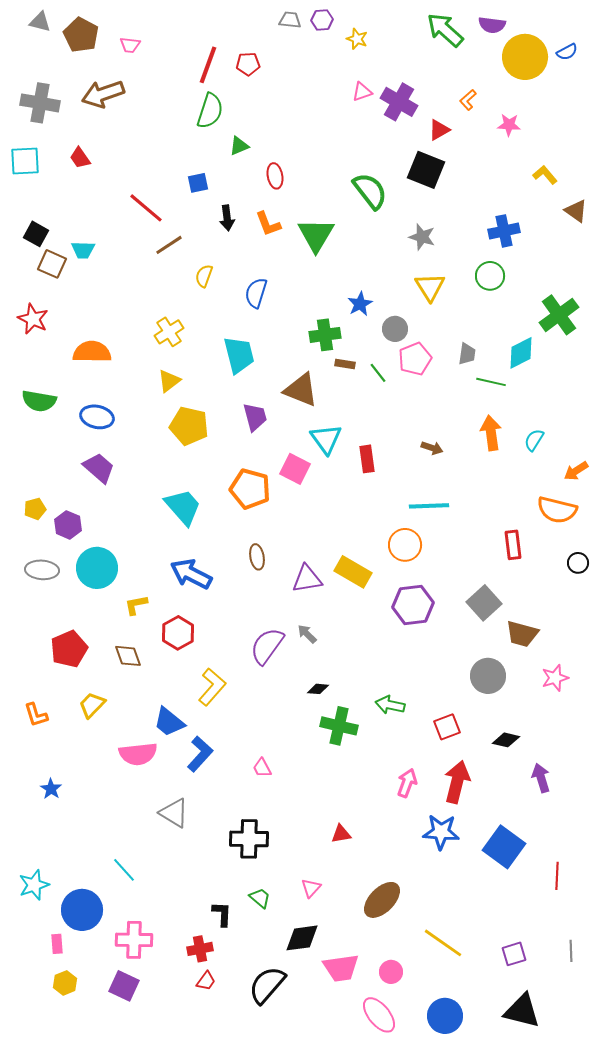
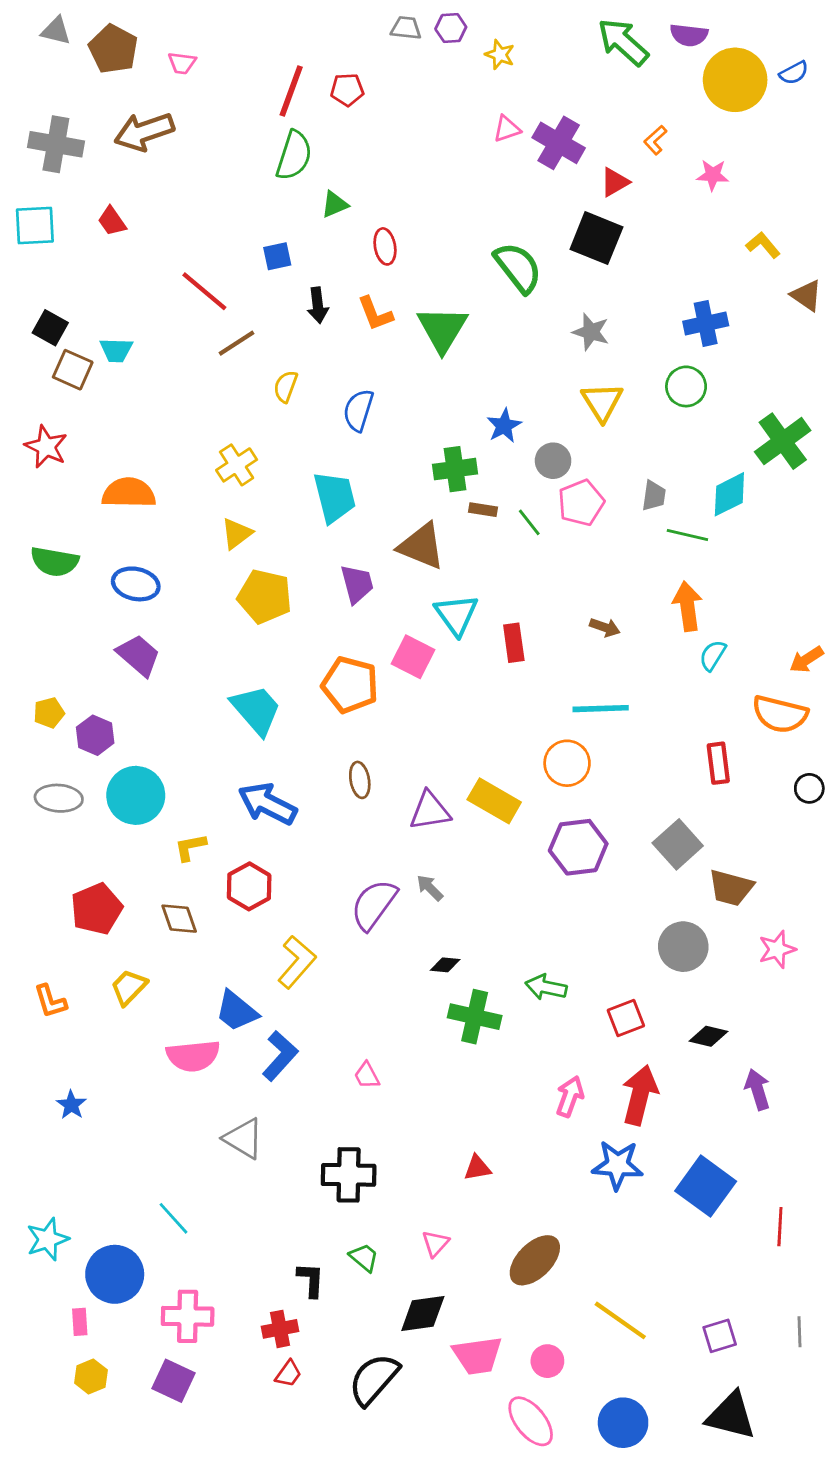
cyan semicircle: (534, 440) -> (713, 655), moved

